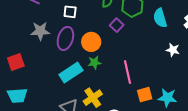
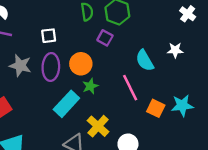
cyan semicircle: (160, 18) -> (145, 60), moved
gray star: (40, 31) -> (20, 66), turned 30
orange square: (145, 95) -> (156, 108), turned -35

